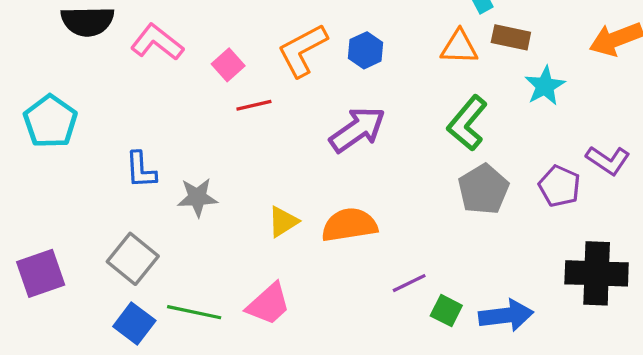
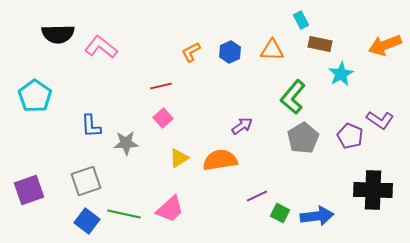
orange triangle: (459, 47) -> (272, 50), moved
orange L-shape: (302, 50) -> (191, 52), size x0.6
pink square: (228, 65) -> (163, 118), moved
purple arrow: (357, 130) -> (242, 126), moved, size x0.6
gray square: (133, 259) -> (86, 181), turned 32

